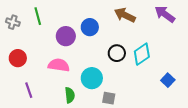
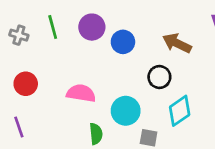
brown arrow: (125, 15) -> (177, 43), moved
purple circle: (66, 36) -> (92, 27), moved
cyan diamond: (142, 54) -> (180, 111), moved
purple line: (29, 90) -> (19, 127), moved

